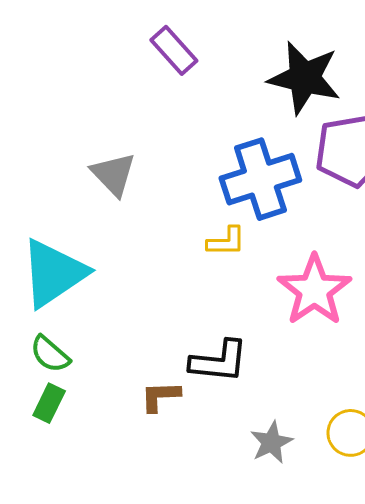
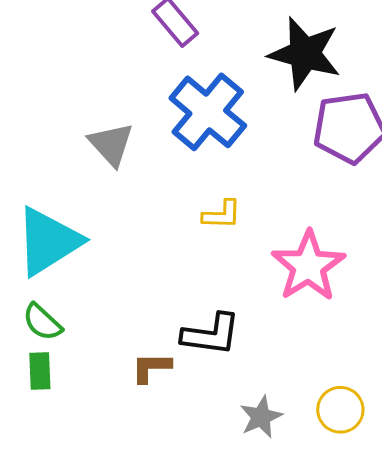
blue cross: (260, 179) -> (208, 112), moved, turned -34
green rectangle: (49, 403) -> (40, 371), turned -30

